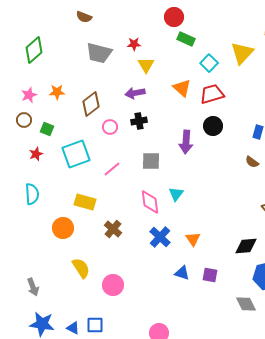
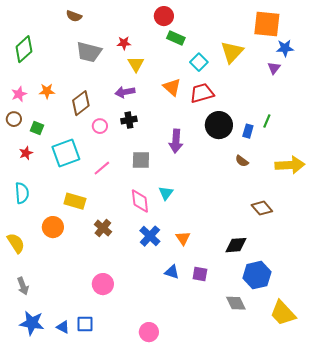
black circle: (213, 126) -> (219, 125), moved, size x1.4
yellow semicircle: (81, 268) -> (16, 243), moved

